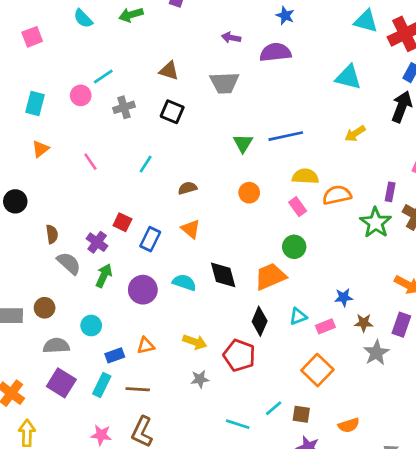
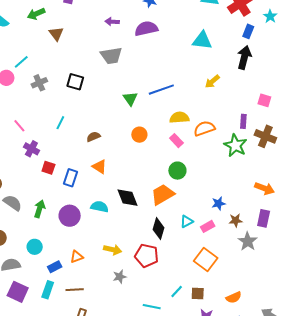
brown triangle: (169, 71) -> (56, 34), moved, turned 42
purple cross: (97, 242) -> (31, 149), moved

